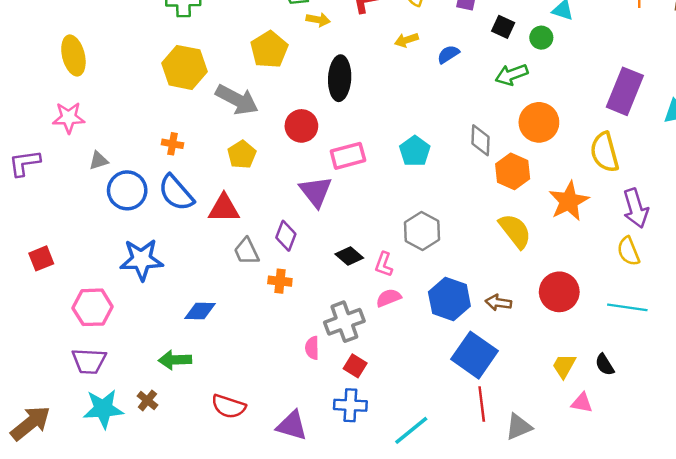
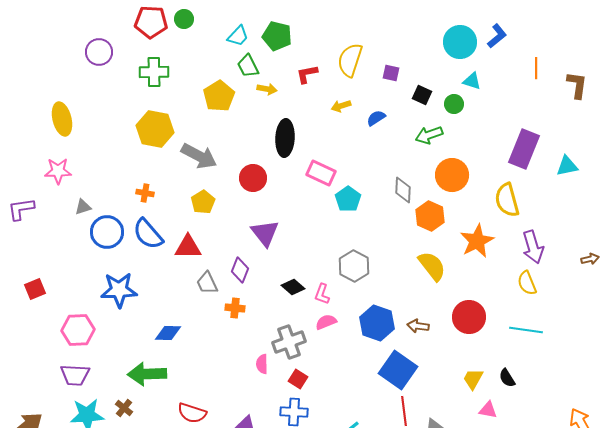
yellow pentagon: (269, 50) -> (219, 96), moved
pink rectangle: (348, 156) -> (321, 173), moved, turned 40
green arrow: (175, 360) -> (147, 374), size x1.4

